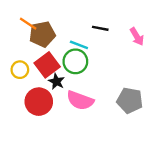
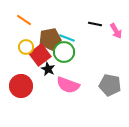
black line: (100, 28) -> (95, 24), moved
brown pentagon: (42, 34) -> (50, 39), moved
yellow circle: (20, 70) -> (26, 47), moved
red circle: (39, 102) -> (21, 86), moved

